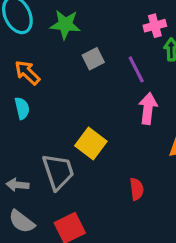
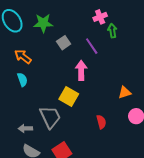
pink arrow: (148, 108) -> (81, 70), moved

